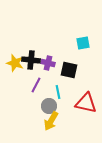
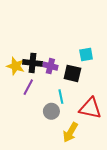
cyan square: (83, 43) -> (86, 54), moved
purple line: (36, 85) -> (28, 87), moved
yellow arrow: (51, 121) -> (70, 132), moved

